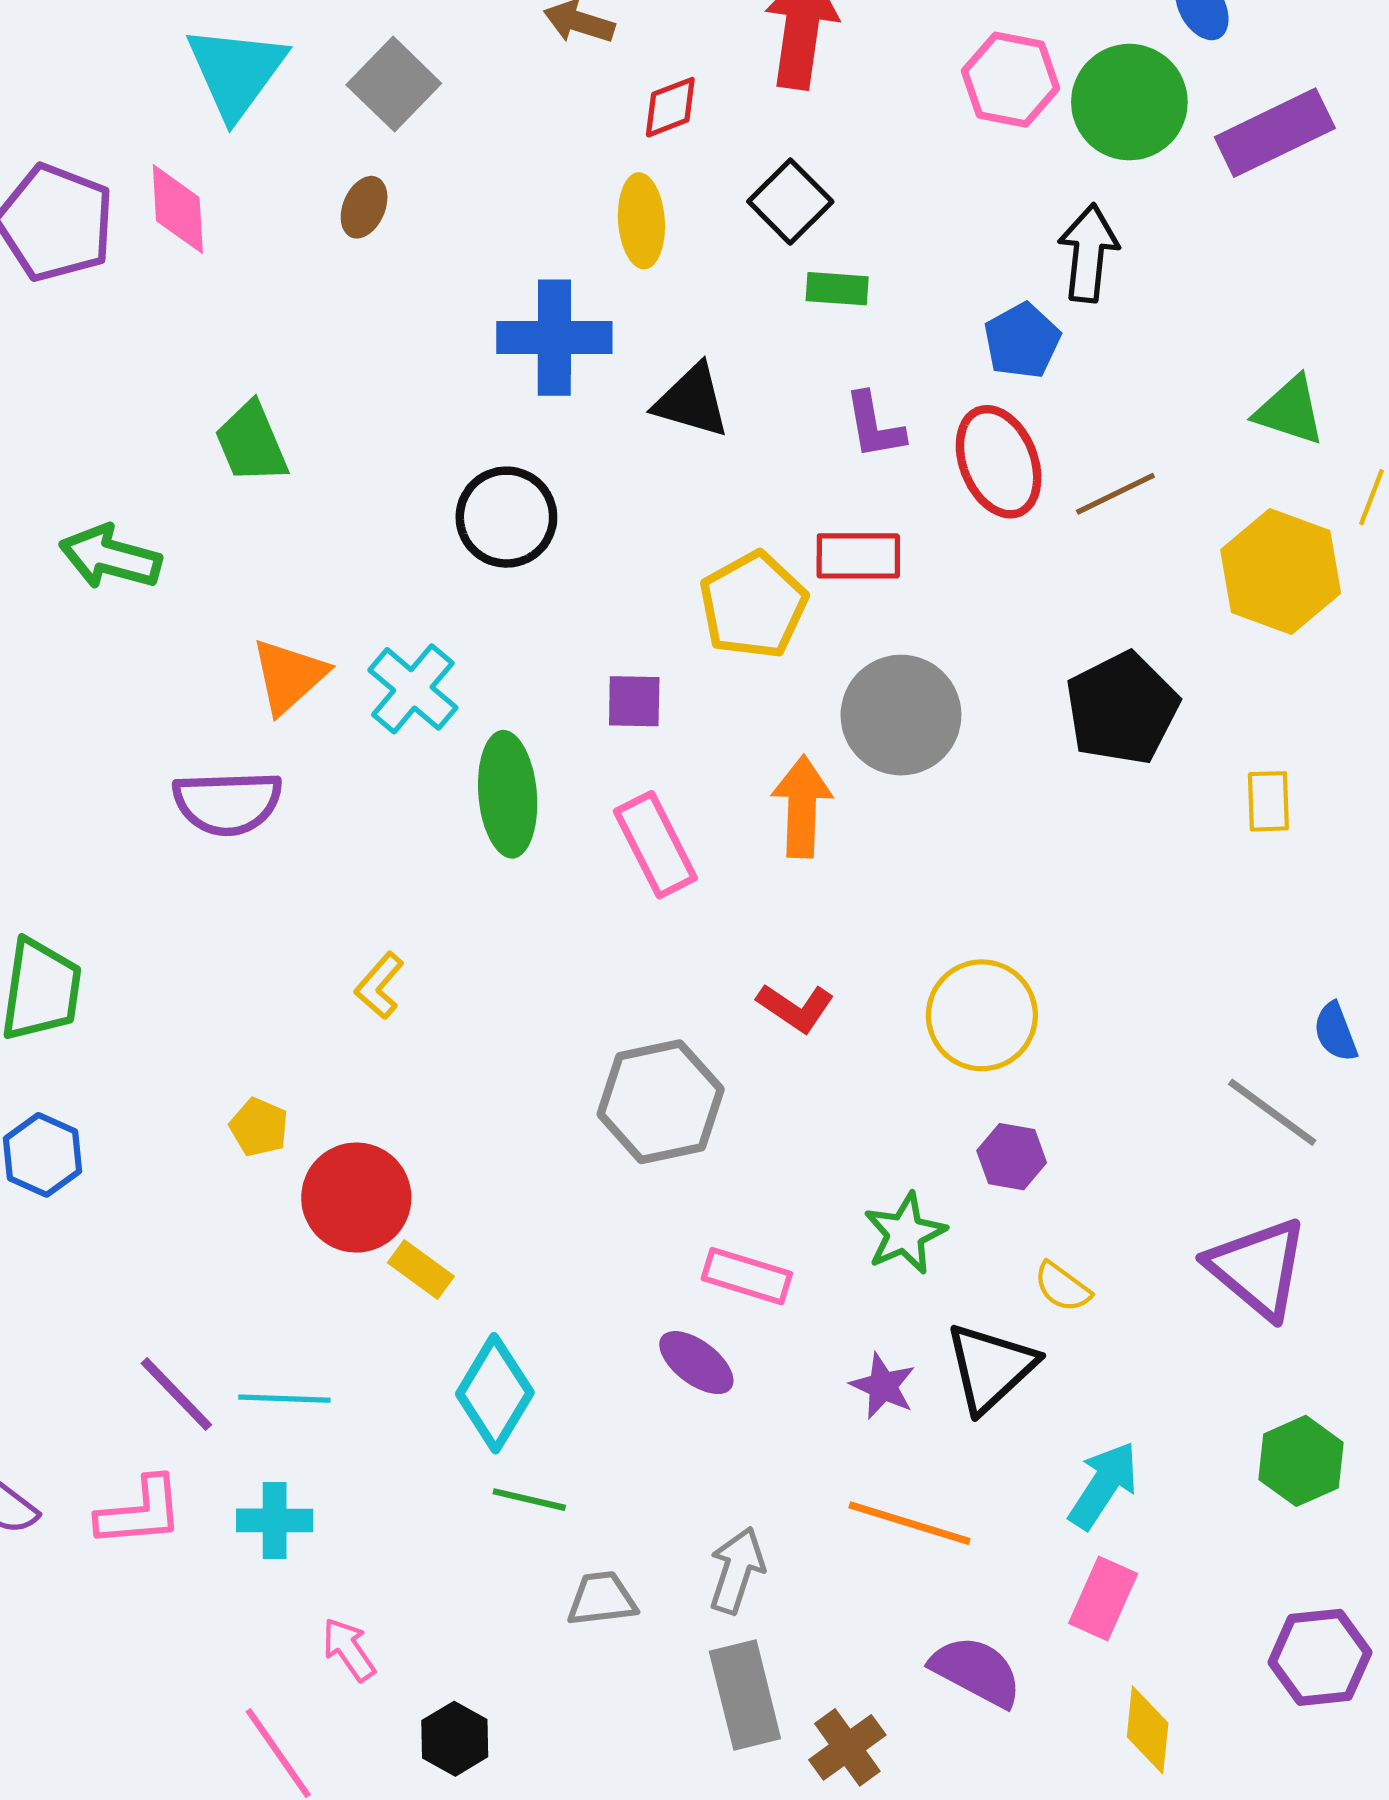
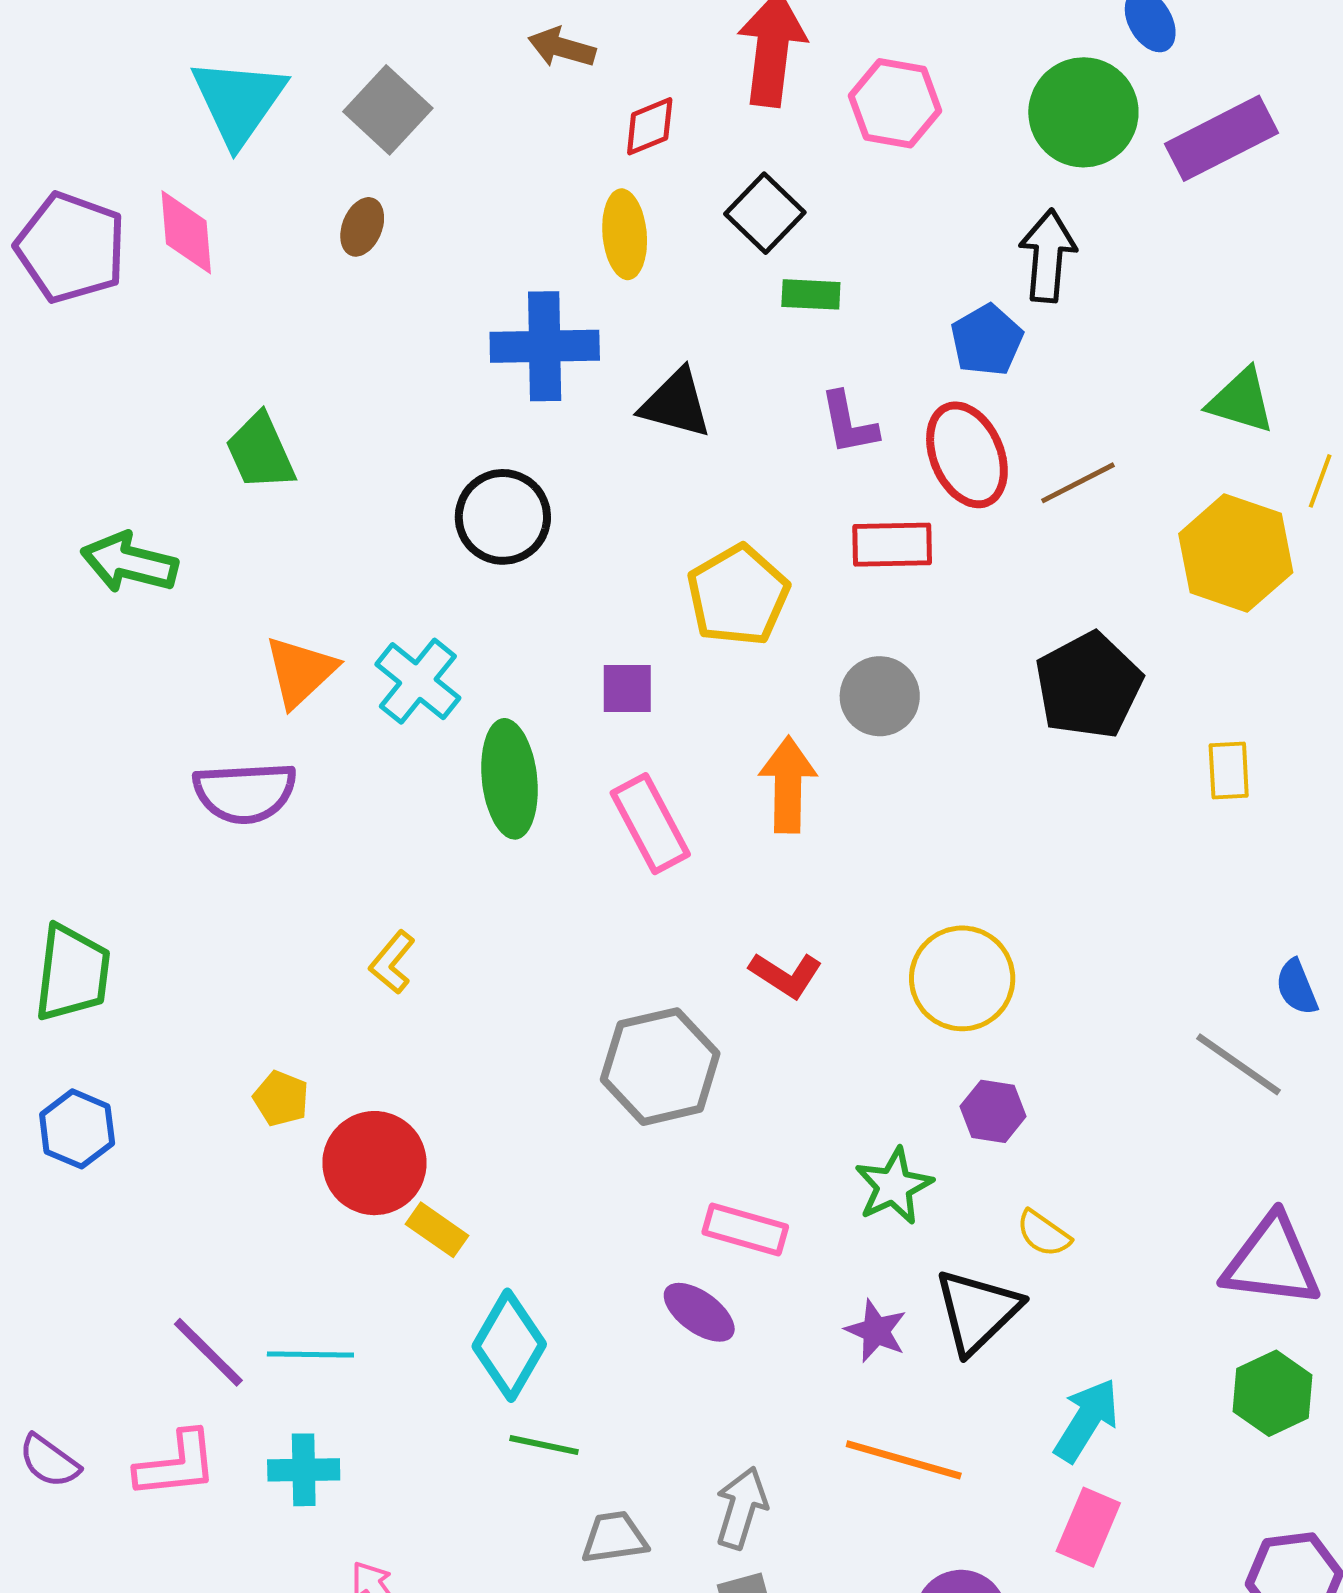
pink hexagon: (1011, 80) -> (895, 103), moved
red rectangle: (858, 556) -> (892, 545), moved
gray circle: (901, 715) -> (880, 696), size x0.7
purple triangle: (1258, 1268) -> (1272, 1261), moved, turned -32

